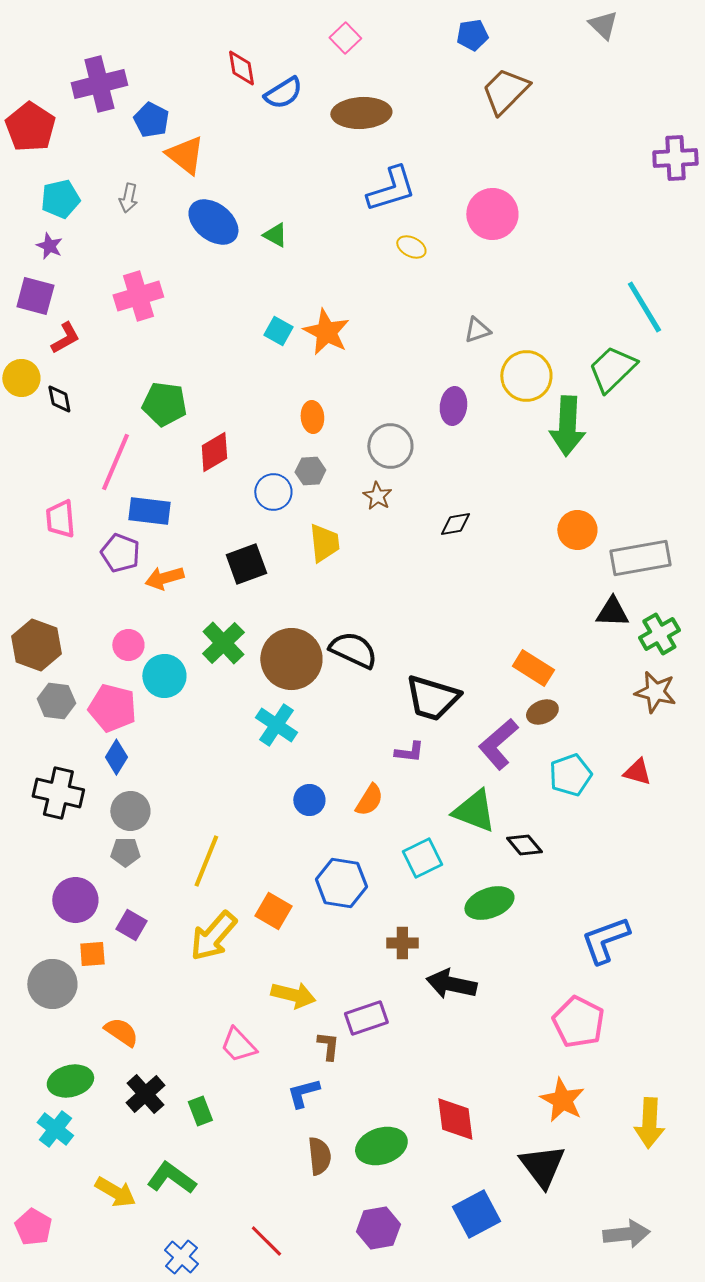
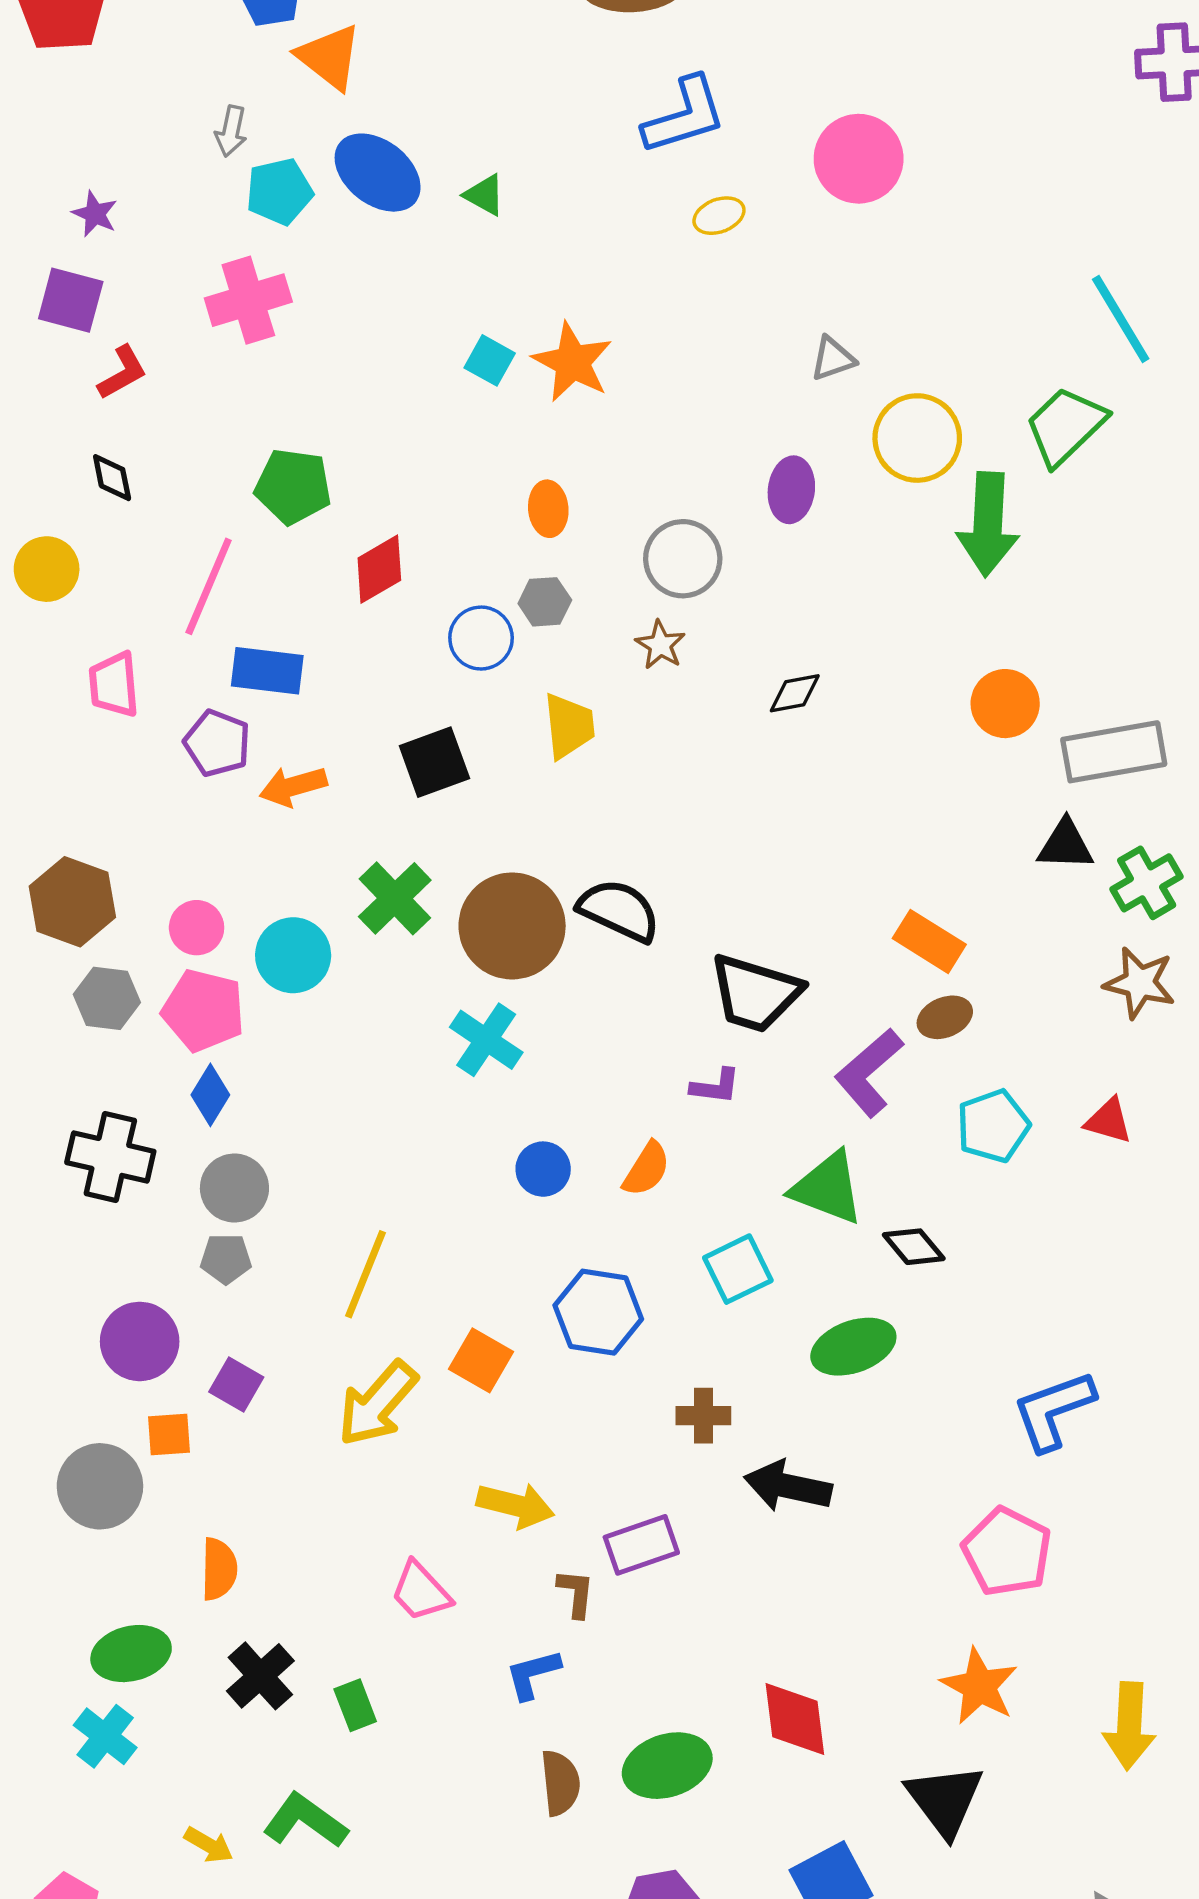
cyan pentagon: (60, 199) -> (279, 191), moved
yellow ellipse: (411, 247) -> (719, 216), turned -48
yellow circle: (21, 378) -> (47, 569), moved
pink circle: (128, 645) -> (197, 928), moved
orange semicircle: (121, 1032) -> (219, 1569), turned 57
yellow arrow: (115, 1192) -> (209, 1845), size x0.7

